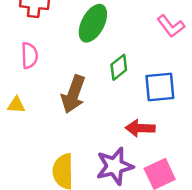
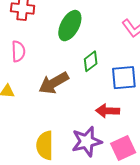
brown arrow: (73, 94) -> (54, 83), turned 40

